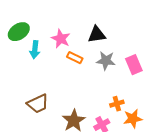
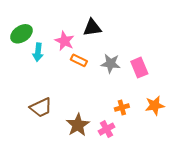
black triangle: (97, 35) -> (92, 28), moved
orange star: (133, 119) -> (155, 105), moved

